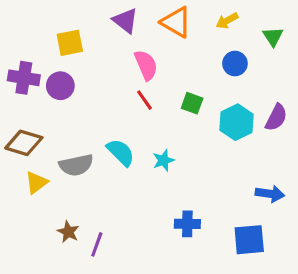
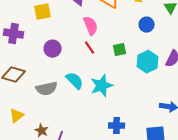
purple circle: (60, 86) -> (53, 49), moved
green square: (192, 103) -> (120, 50), turned -32
cyan star: (164, 160) -> (102, 86), size x1.6
yellow triangle: (37, 183) -> (17, 116), moved

